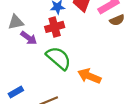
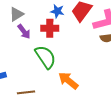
gray triangle: (16, 22) -> (16, 14), turned -35

